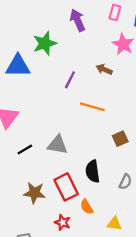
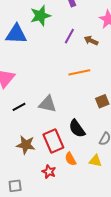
purple line: (70, 80) -> (69, 36), moved
orange line: (92, 107) -> (79, 72), turned -30
black semicircle: (93, 171) -> (77, 129), turned -30
yellow triangle: (114, 224) -> (95, 161), moved

